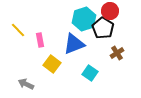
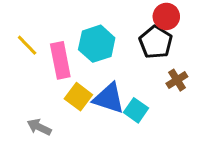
cyan hexagon: (84, 19) -> (97, 44), moved
pink rectangle: (40, 40) -> (60, 60), size x1.6
blue triangle: (74, 44) -> (109, 98), moved, turned 40

